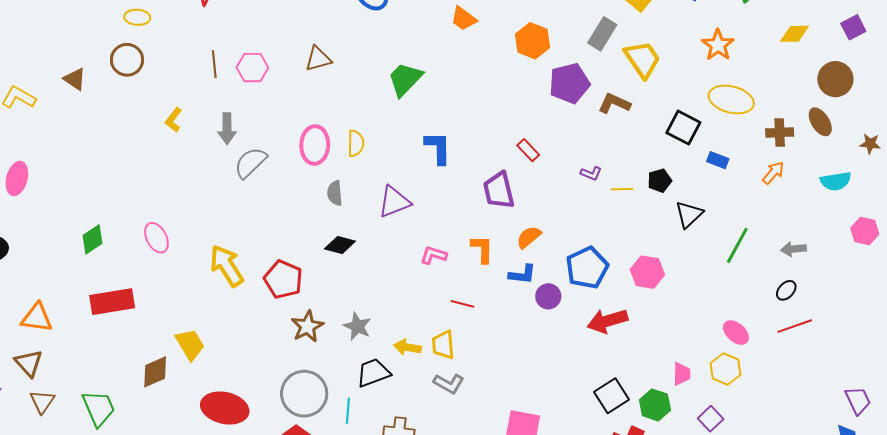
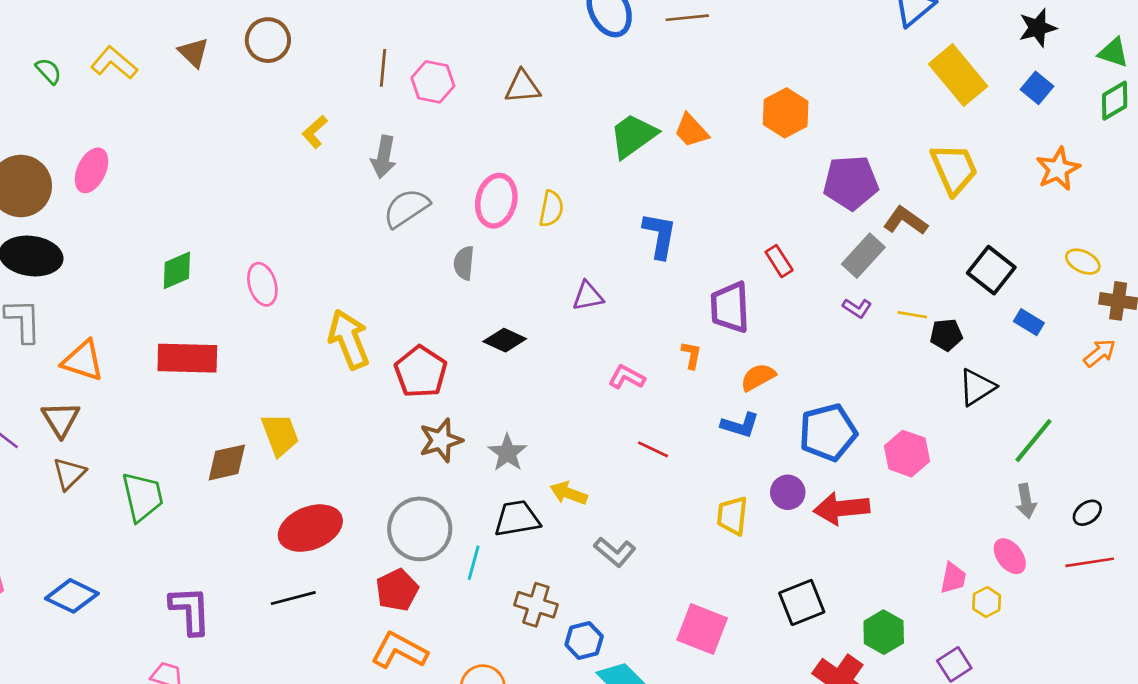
orange trapezoid: (464, 19) -> (691, 131), moved
gray rectangle: (602, 34) -> (863, 256), moved
orange hexagon: (533, 41) -> (786, 113), moved
yellow ellipse: (731, 100) -> (1083, 262), moved, size x0.6
yellow line: (622, 189) -> (912, 315), moved
gray semicircle: (335, 193) -> (464, 263), moved
purple triangle: (394, 202) -> (588, 296), size x0.7
orange L-shape: (482, 249) -> (691, 355), moved, size x0.7
gray arrow: (794, 249) -> (1026, 501), moved, turned -105
purple circle: (548, 296) -> (788, 492), moved
yellow trapezoid: (443, 345) -> (732, 516), moved
yellow hexagon: (725, 369) -> (987, 602), size x0.7
pink trapezoid: (682, 374) -> (953, 578), moved
black square: (612, 396) -> (802, 602), moved
red ellipse: (225, 408) -> (310, 528), turned -45

